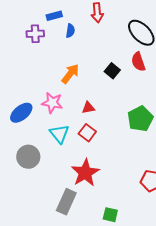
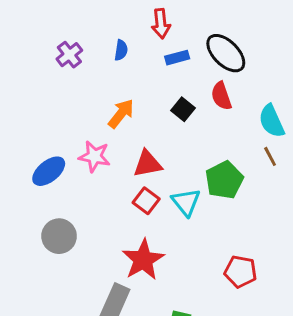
blue rectangle: (54, 16) -> (177, 58), moved
purple cross: (35, 34) -> (69, 55), turned -36
red triangle: (88, 108) -> (148, 164), size x1.5
cyan triangle: (59, 134) -> (186, 202), moved

